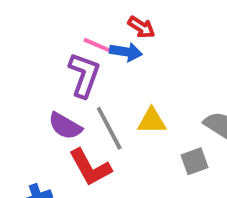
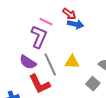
blue arrow: (126, 52) -> (76, 24), moved
gray square: (194, 161) -> (93, 84), turned -32

